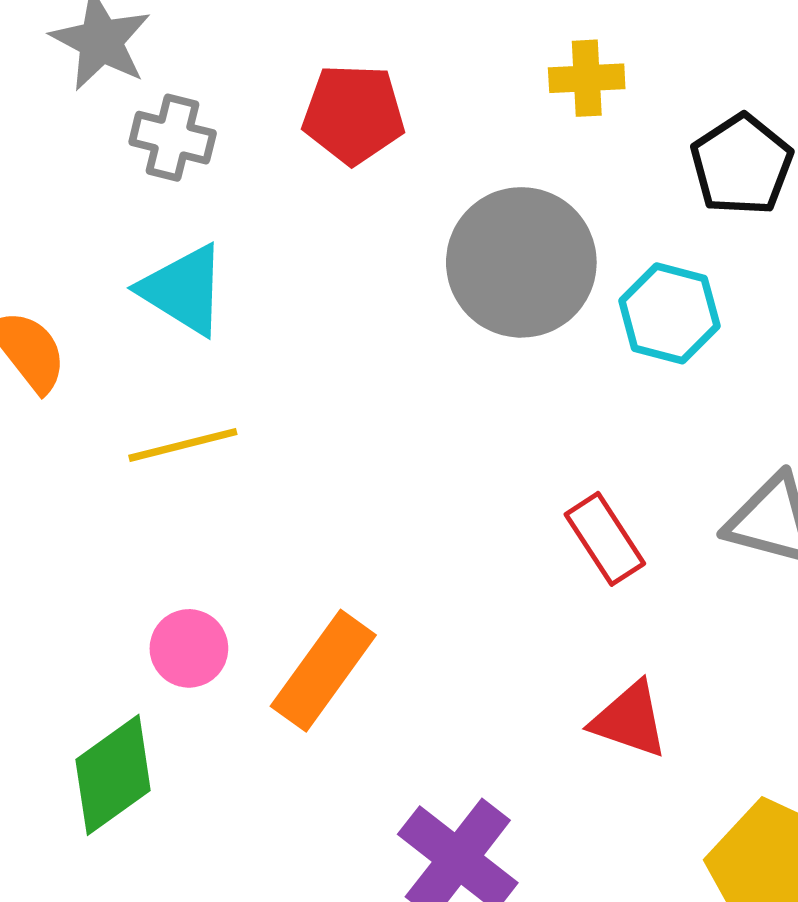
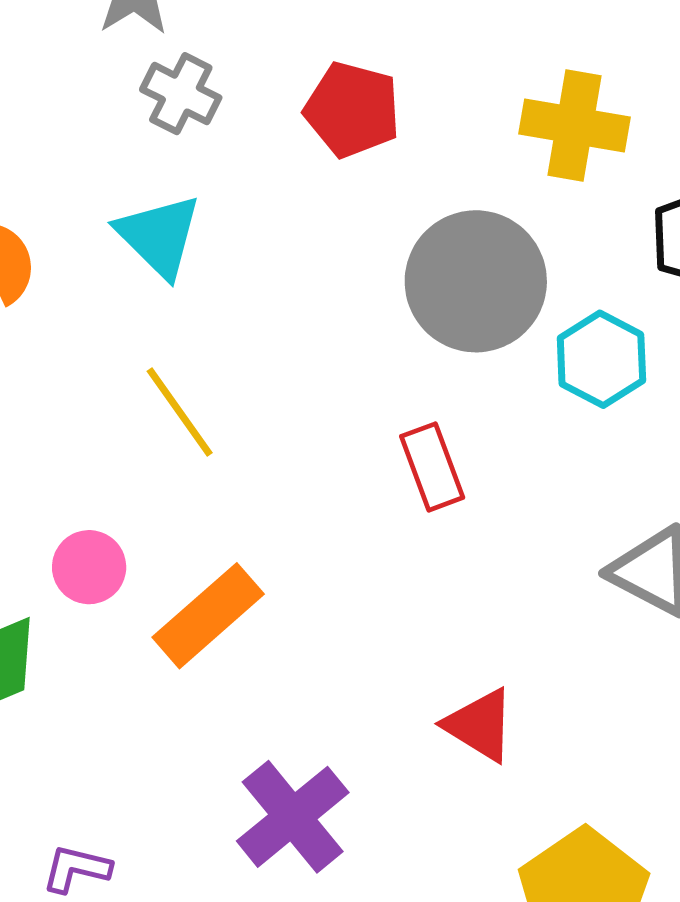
yellow cross: (587, 78) -> (574, 125), size x1.5
yellow line: (183, 445) -> (180, 412), moved, turned 56
red rectangle: (605, 539) -> (432, 467), moved

